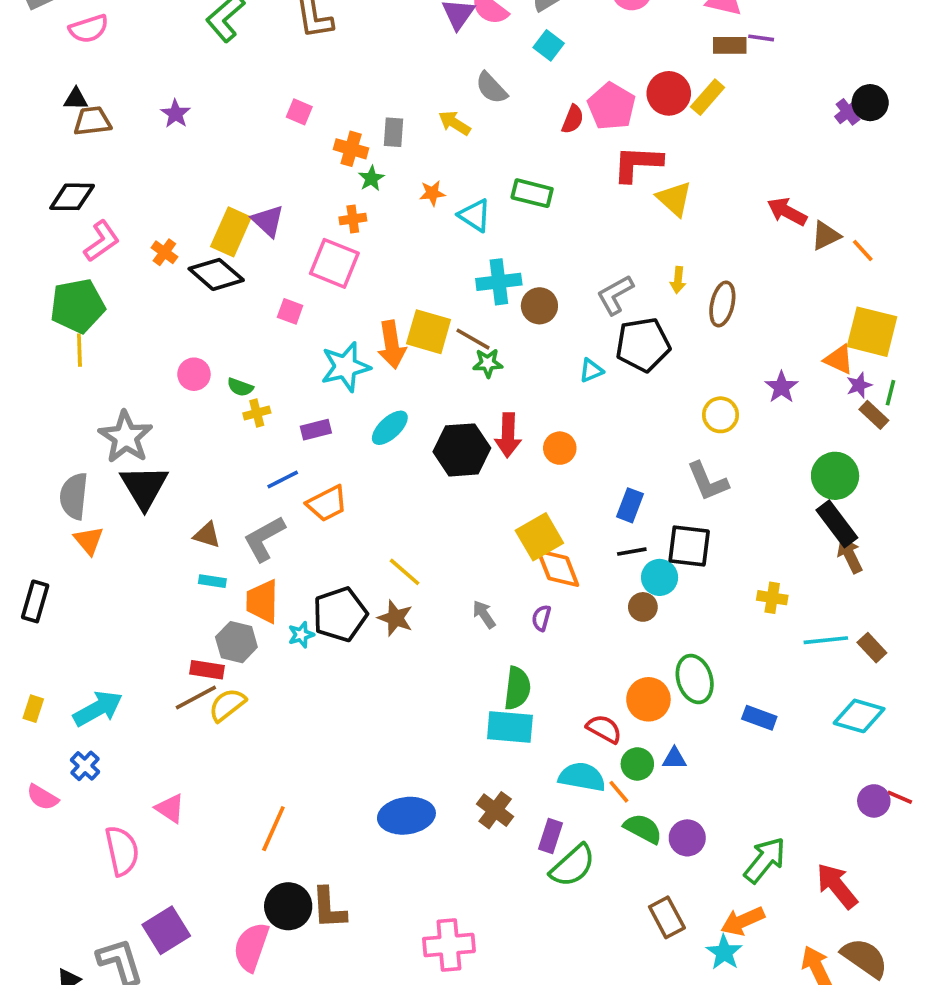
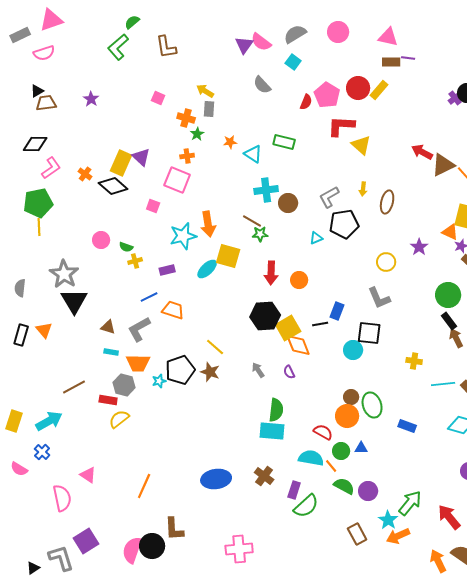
black triangle: (76, 99) -> (37, 91), turned -32
yellow arrow: (454, 123) -> (205, 91), moved
brown triangle: (826, 236) -> (443, 165), size x1.4
yellow square: (429, 332) -> (228, 256), moved
black hexagon: (462, 450) -> (265, 316), moved
gray semicircle: (74, 496) -> (20, 288), moved, size x0.7
orange trapezoid: (327, 504) -> (173, 310), turned -135
black rectangle: (837, 524) -> (449, 321), size x0.7
black line: (632, 552) -> (320, 324), moved
black rectangle: (35, 601) -> (21, 335), moved
orange trapezoid: (262, 601) -> (138, 363), turned -90
brown circle: (643, 607) -> (351, 397), moved
purple semicircle: (541, 618) -> (289, 372), turned -40
brown line: (196, 697) -> (74, 387), moved
yellow rectangle: (33, 709) -> (14, 421), size x1.5
black circle: (288, 906) -> (152, 546), moved
cyan star: (724, 952) -> (388, 520), moved

